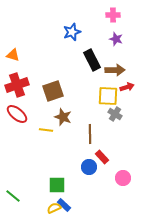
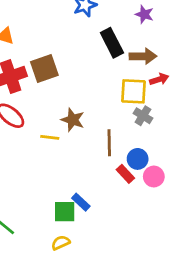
brown square: (53, 91) -> (44, 68), moved
blue circle: (89, 167) -> (138, 159), moved
pink circle: (123, 178) -> (154, 177), moved
blue rectangle: (64, 205) -> (81, 202), moved

